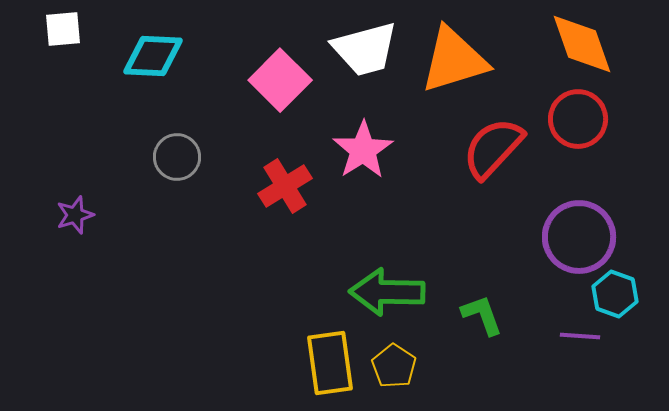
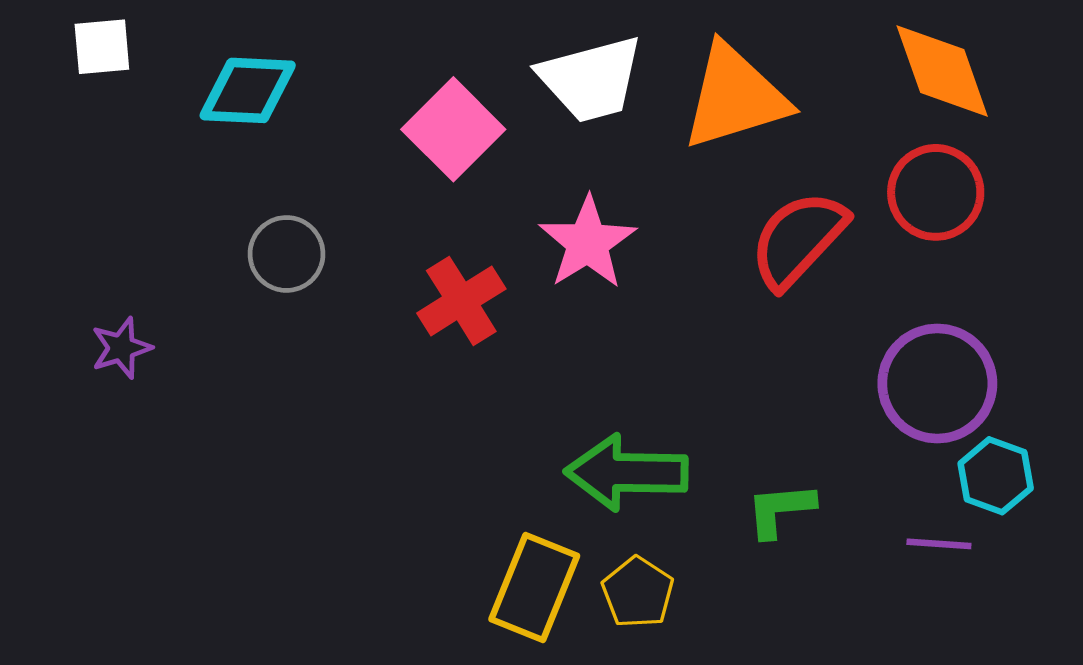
green L-shape: (482, 315) -> (780, 510), turned -75
yellow rectangle: (330, 363) -> (534, 587), turned 30

